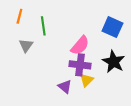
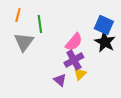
gray triangle: (26, 45) -> (24, 42), size x1.5
black star: (114, 62) -> (105, 42), moved
purple cross: (80, 65) -> (74, 60), turned -36

